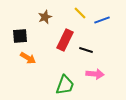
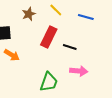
yellow line: (80, 13) -> (56, 10), moved
blue line: (102, 20) -> (86, 17), turned 35

